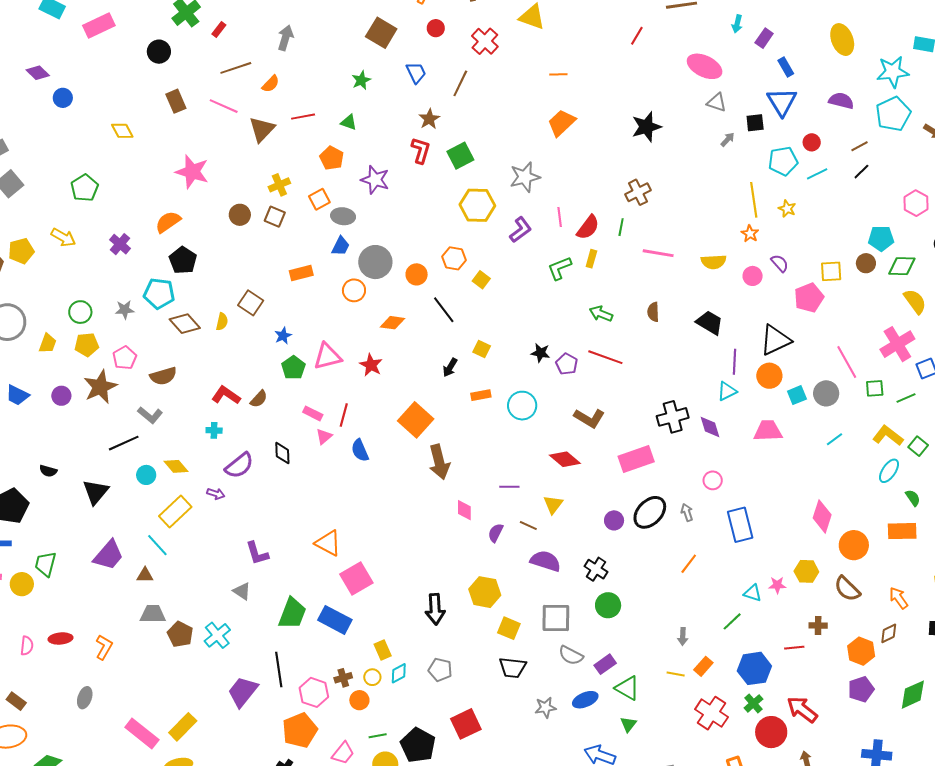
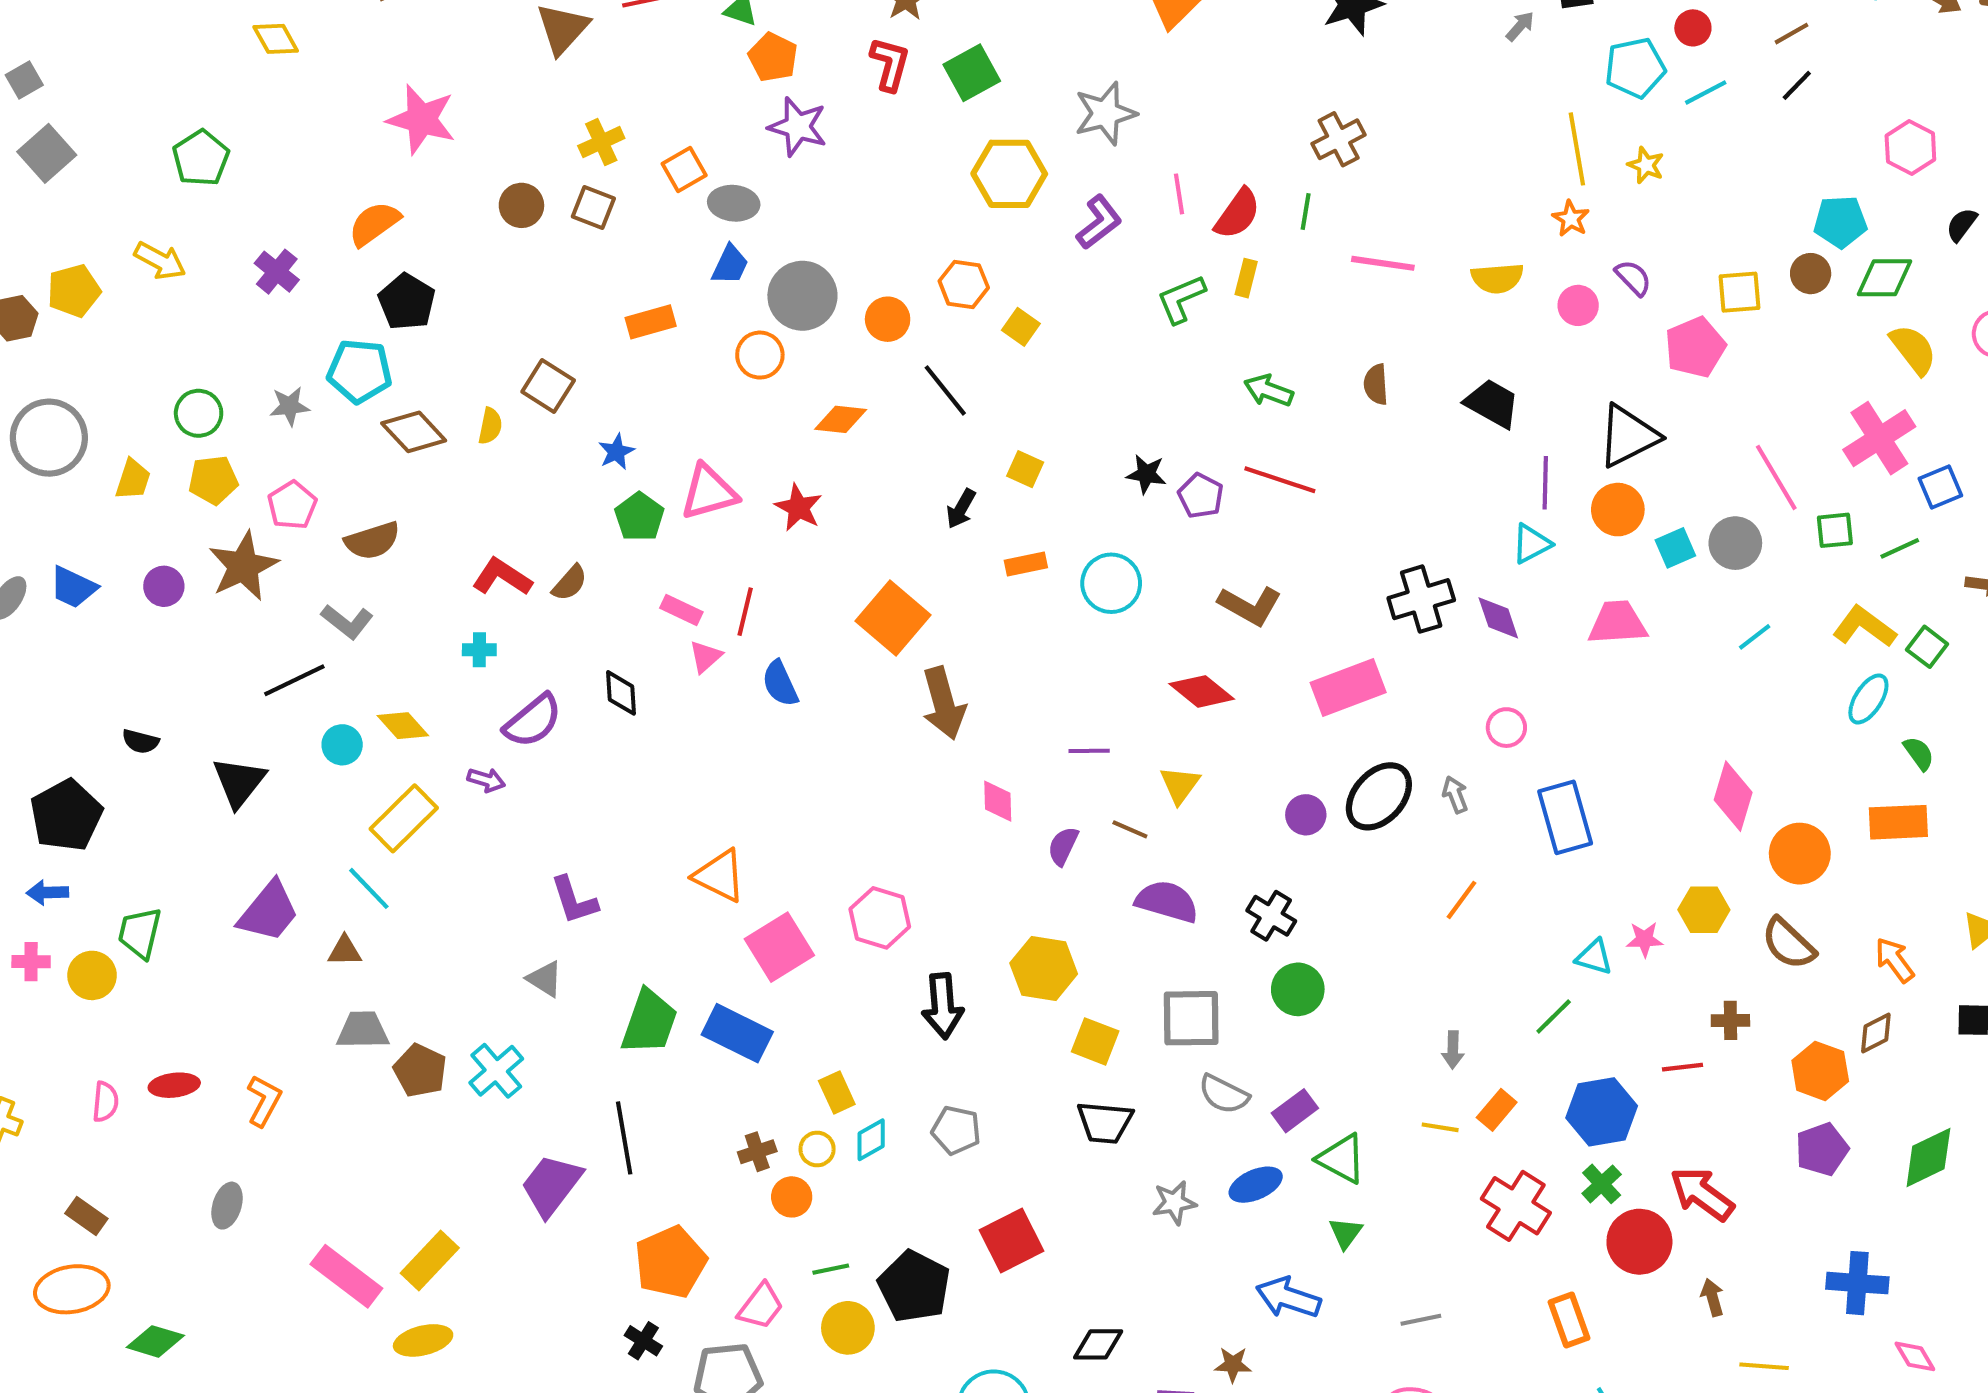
orange pentagon: (332, 158) -> (773, 57), moved
pink hexagon: (314, 692) -> (880, 918), moved

